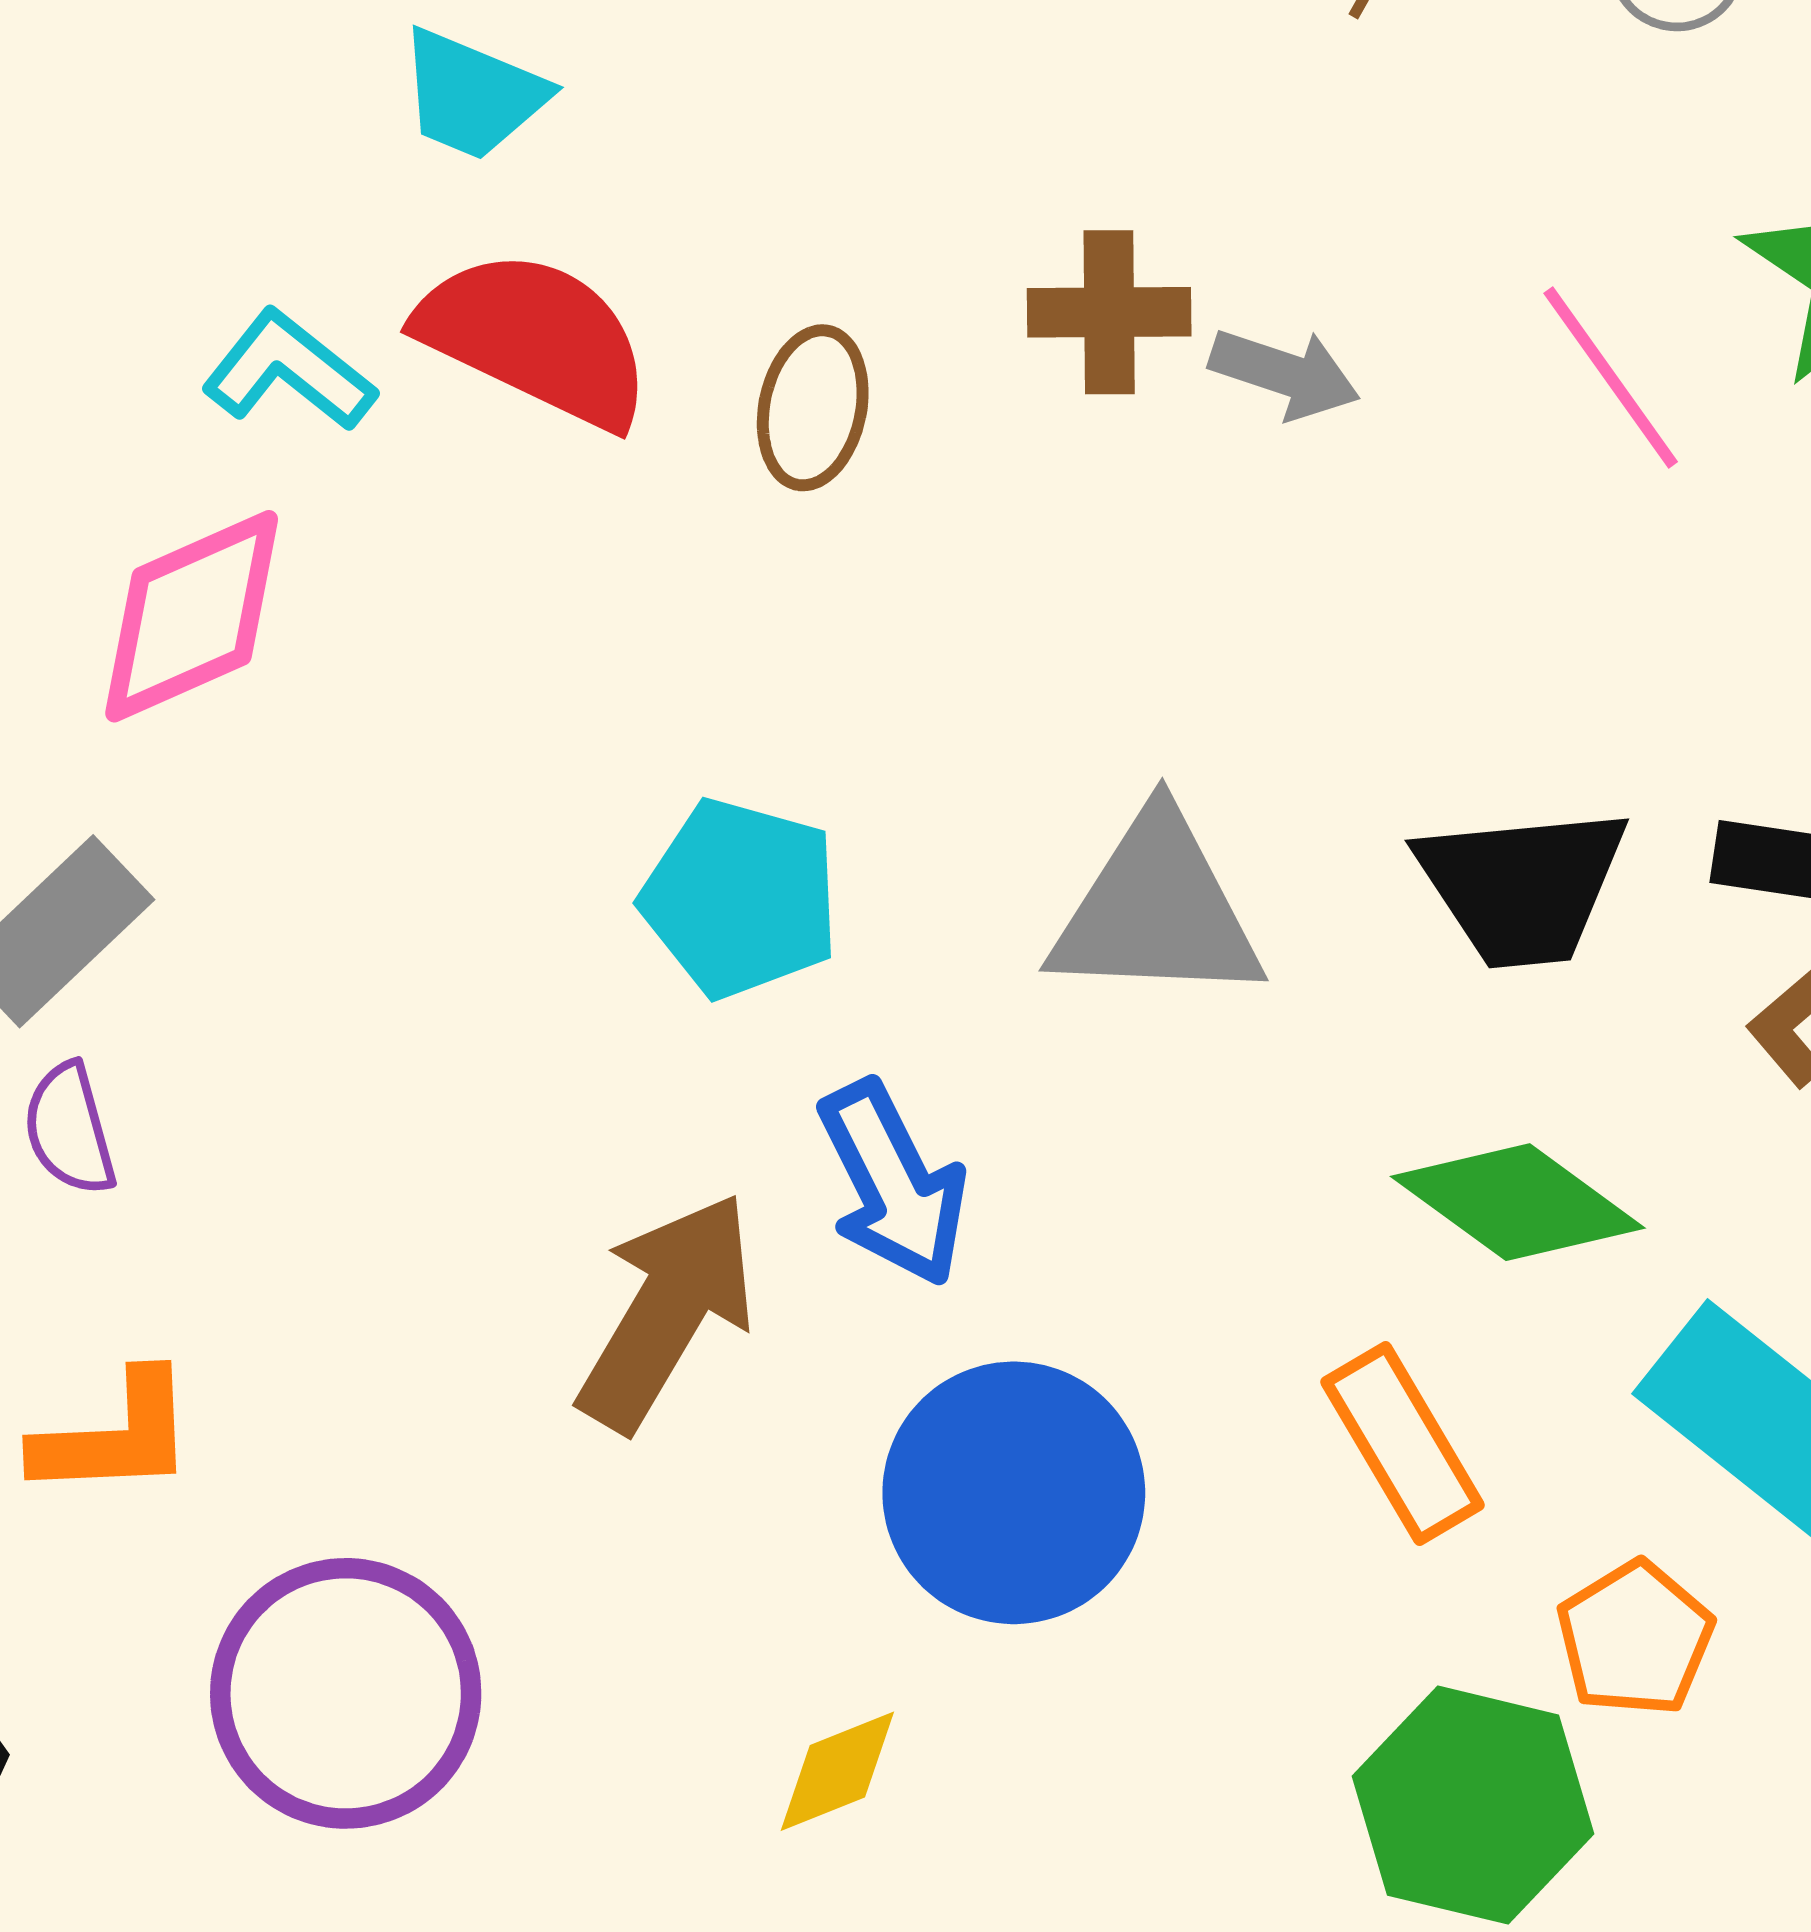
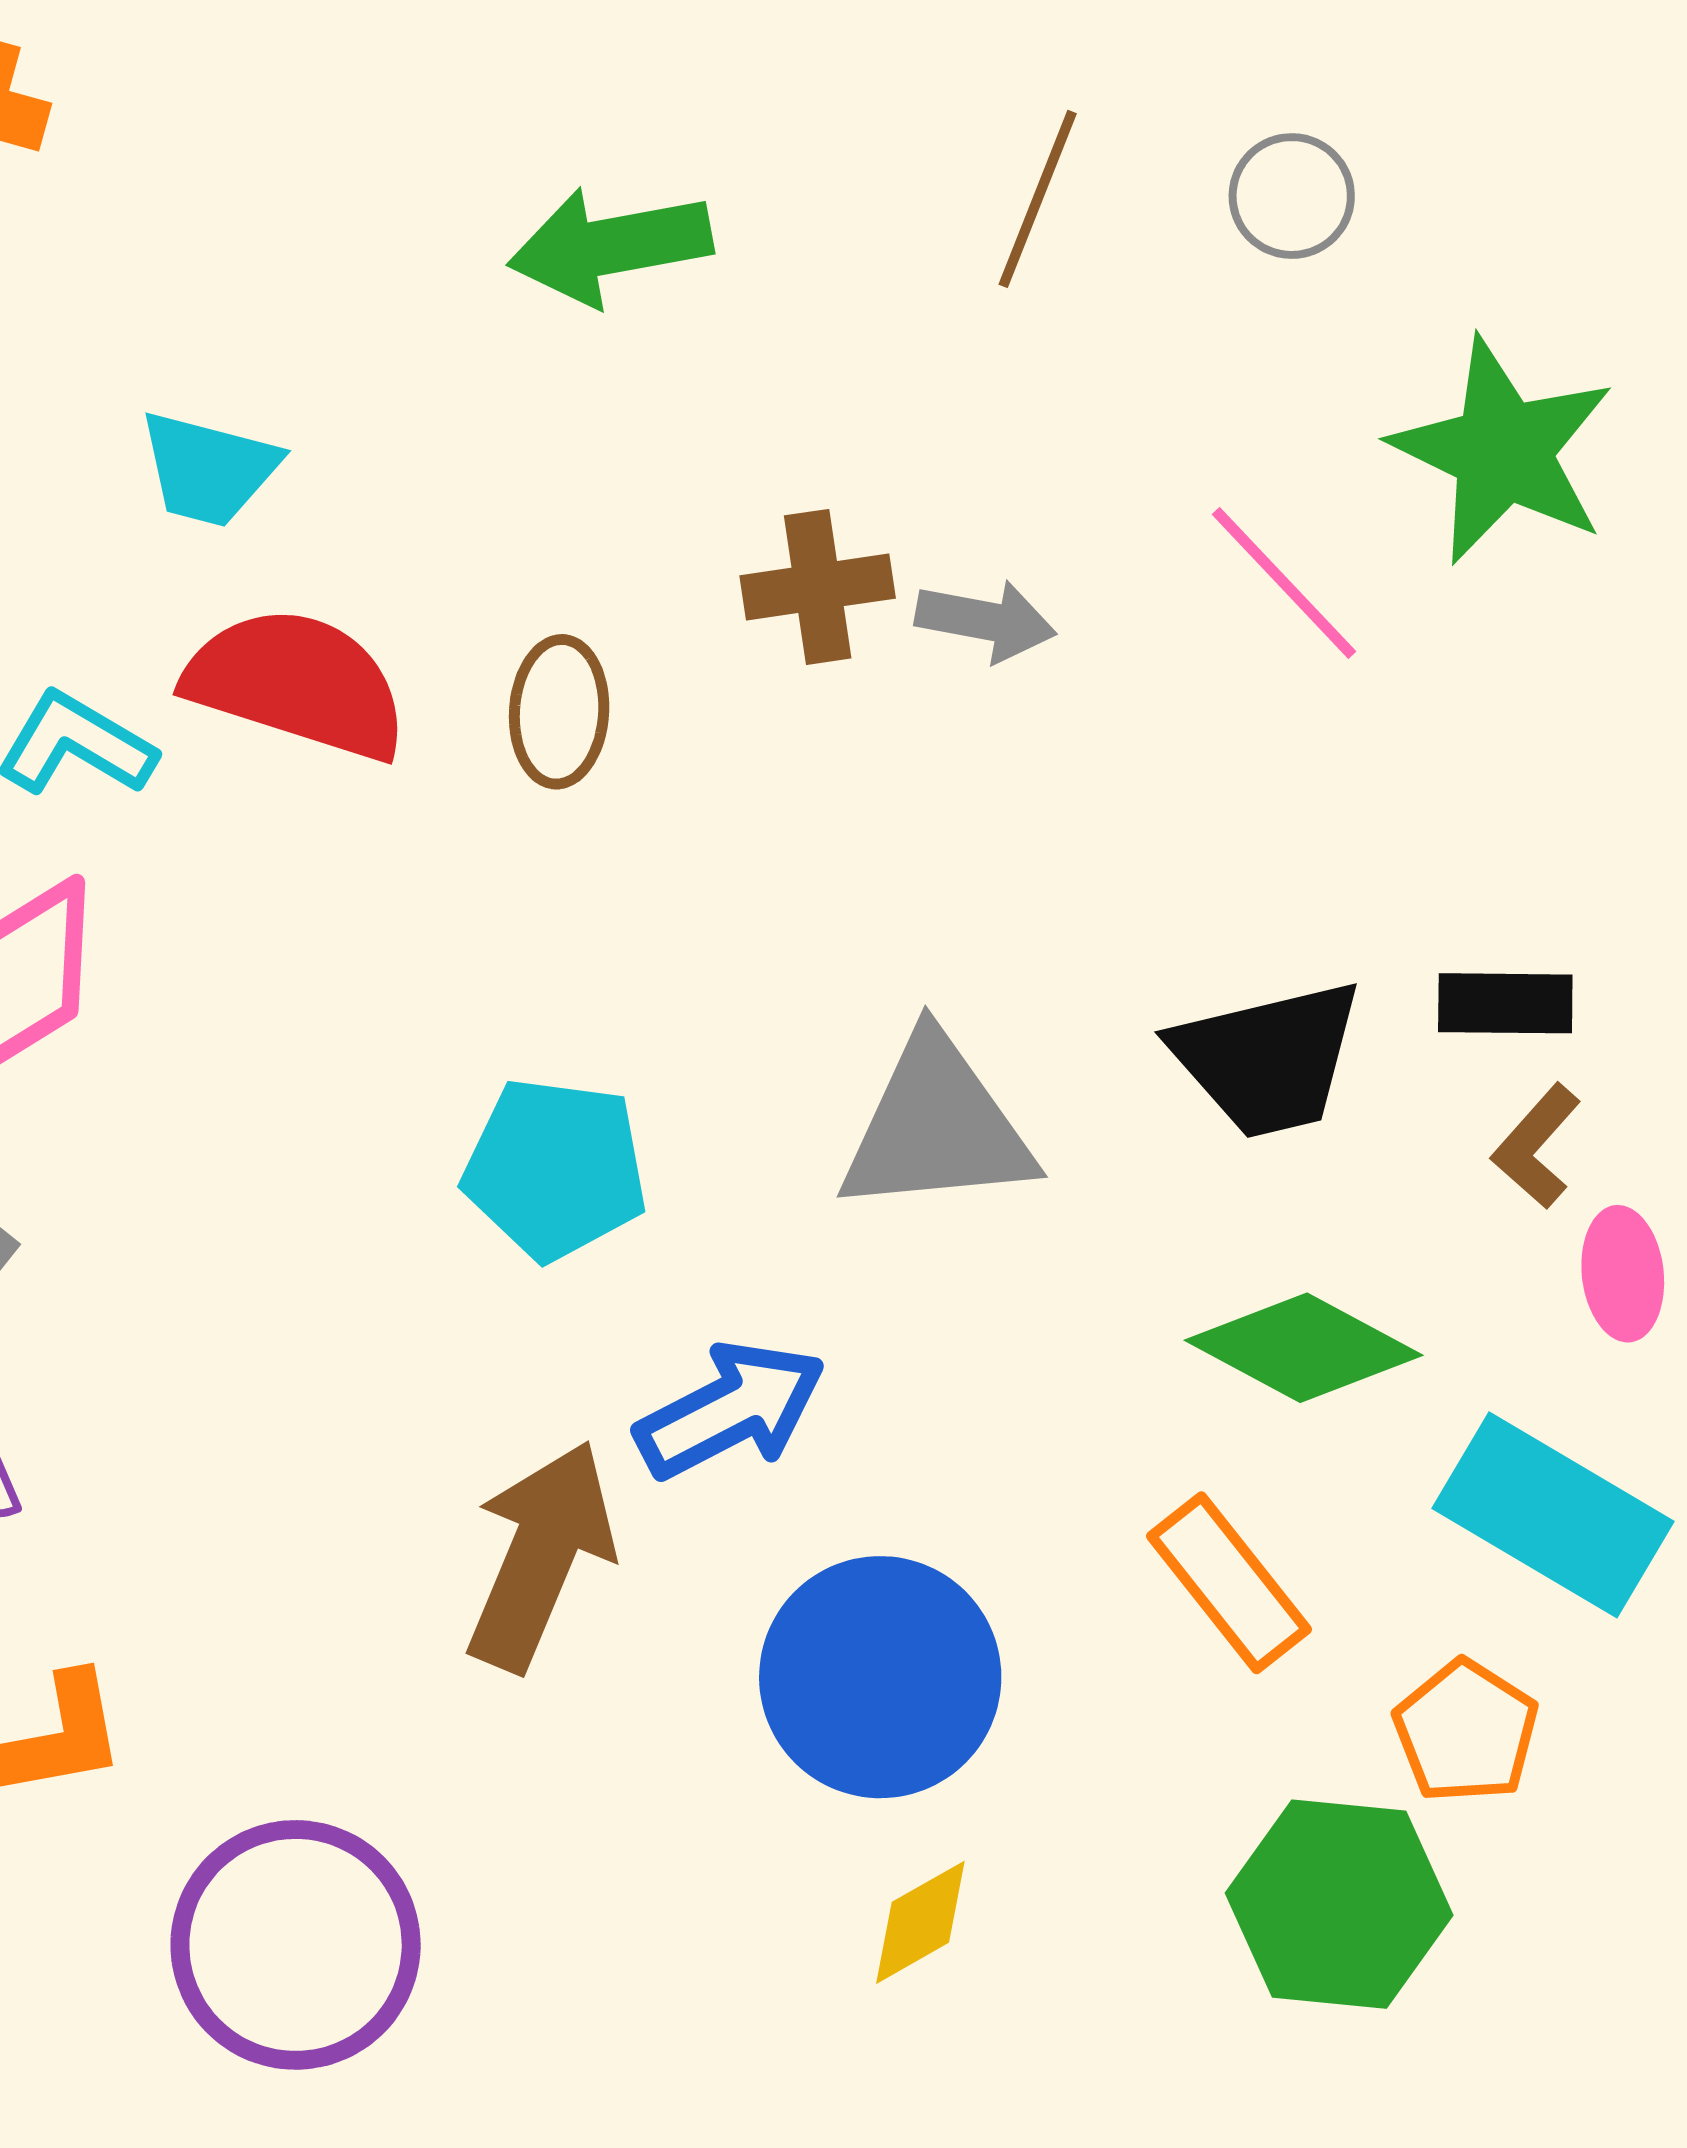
blue arrow: (893, 1183) -> (731, 1410), turned -83
yellow diamond: (837, 1771) -> (920, 1922), moved

